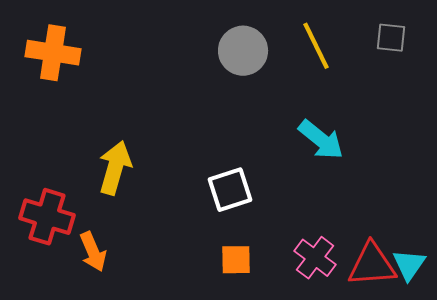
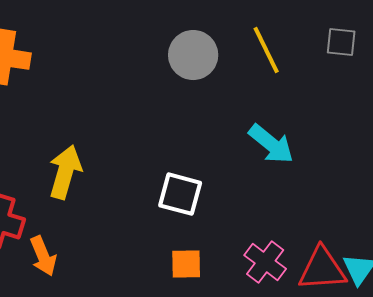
white square: (230, 190) -> (180, 194), turned 33

